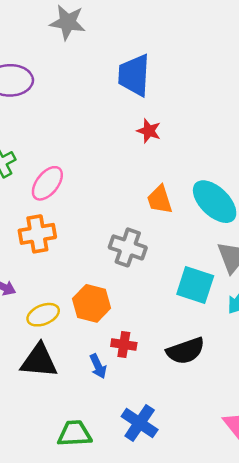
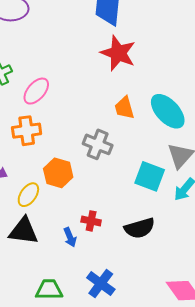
red star: (149, 131) -> (118, 53), size x1.8
orange hexagon: (92, 303) -> (58, 173), moved
yellow ellipse: (43, 315) -> (28, 195), turned -35

